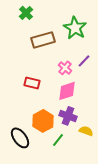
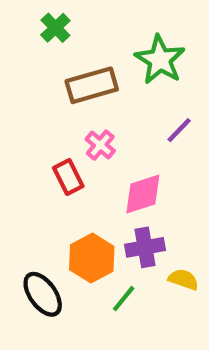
pink cross: (65, 68) -> (100, 145), moved
red rectangle: (32, 83) -> (68, 177), turned 49
purple cross: (68, 116) -> (145, 247), turned -30

